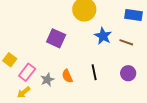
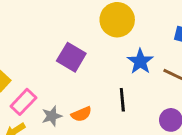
black line: (94, 72) -> (122, 100), moved
orange semicircle: (67, 76) -> (81, 114), turned -96

